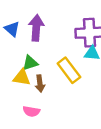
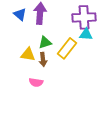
green triangle: (30, 63) -> (45, 42), moved
yellow rectangle: (69, 70) -> (67, 48), turned 75

